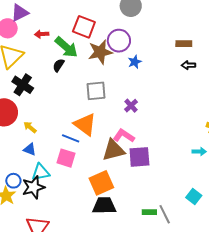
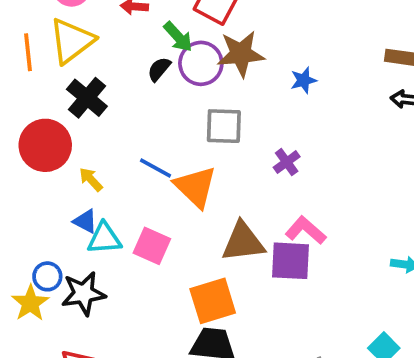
purple circle: (119, 41) -> (201, 63), moved
green arrow: (66, 47) -> (178, 37), size x0.7
pink L-shape: (124, 136) -> (306, 230), moved
blue line: (71, 138) -> (155, 168), moved
cyan triangle: (41, 172) -> (104, 238), moved

